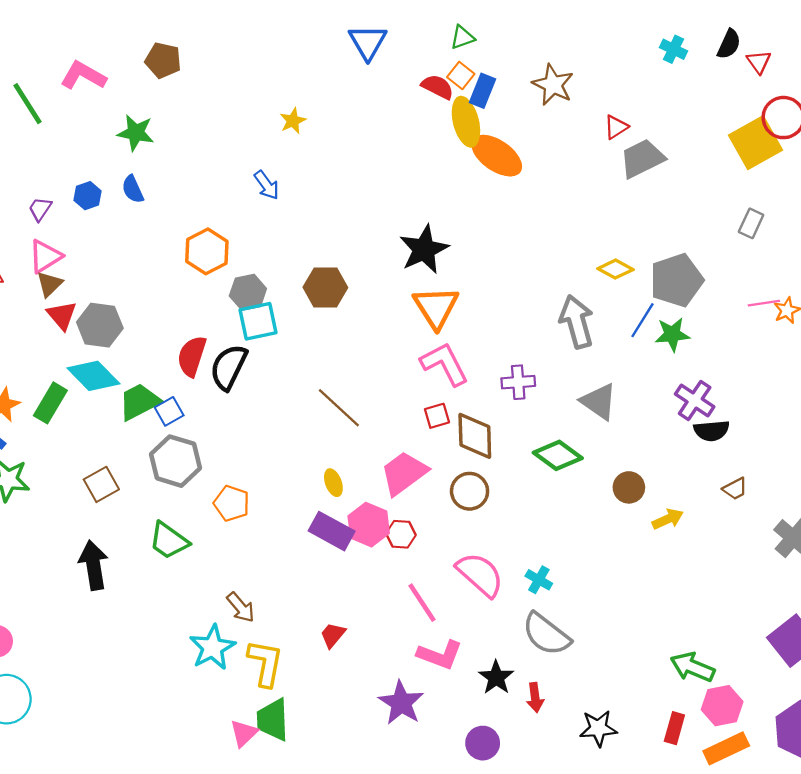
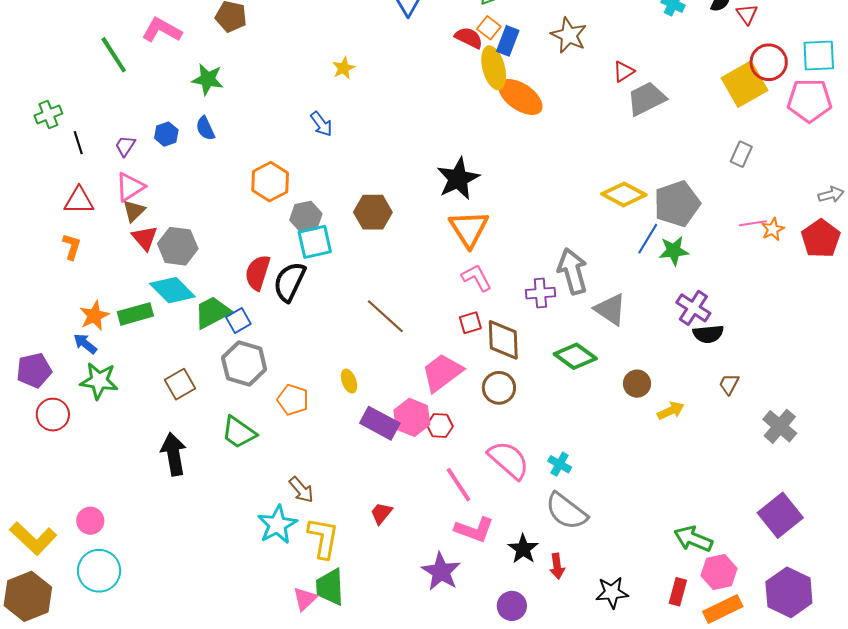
yellow diamond: (615, 269) -> (624, 194), size x1.4
gray arrow: (577, 322) -> (573, 271), moved
pink L-shape: (445, 364) -> (477, 278), size x0.7
green rectangle: (50, 403) -> (135, 314), turned 44
yellow ellipse: (333, 483) -> (349, 381), moved
brown trapezoid: (735, 489) -> (729, 384), turned 145

